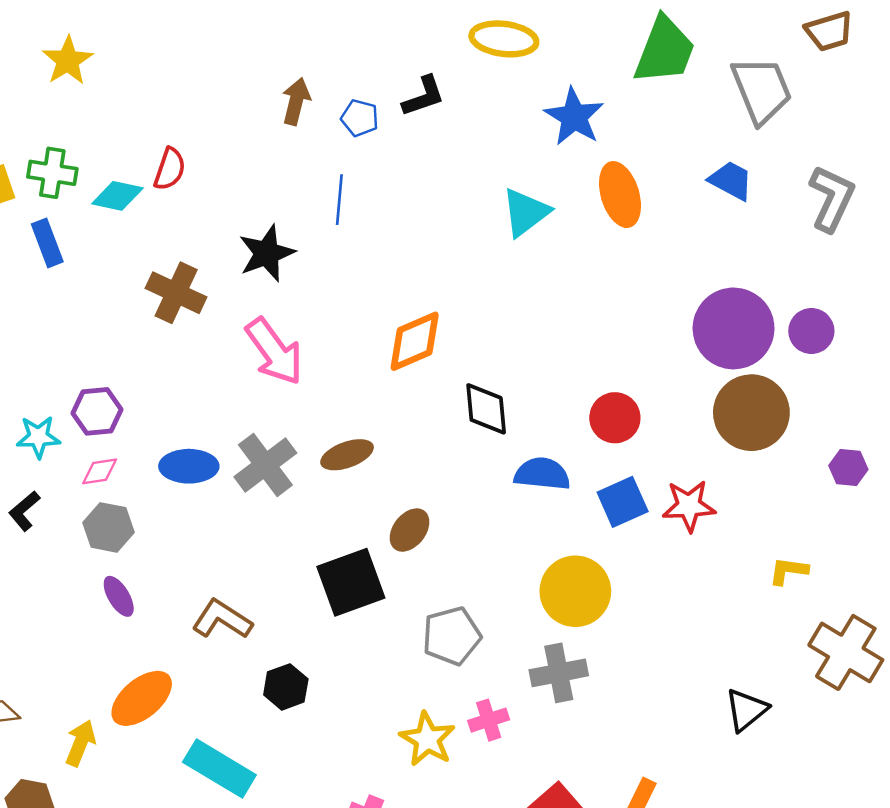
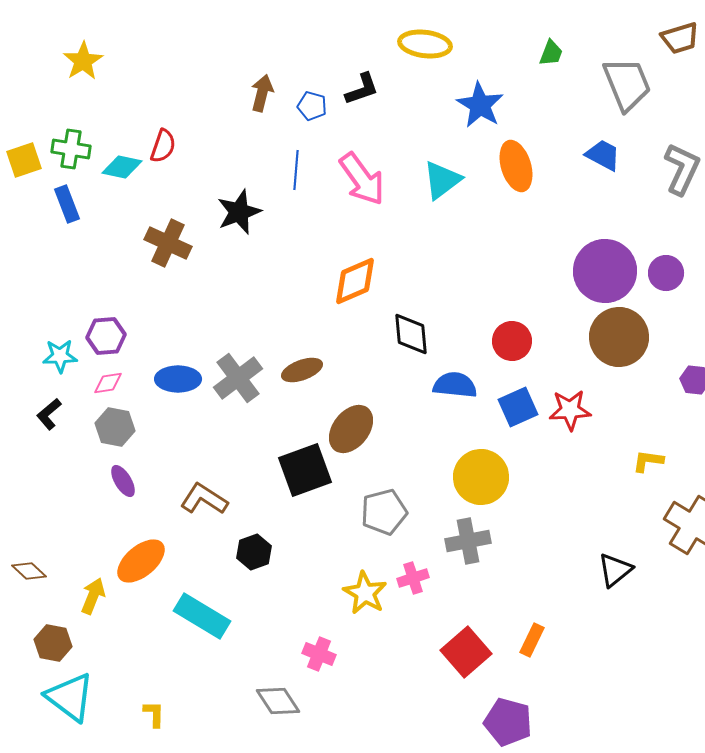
green trapezoid: (665, 50) -> (551, 53), size x0.5
pink arrow: (274, 351) -> (362, 179), moved
brown ellipse: (410, 530) -> (351, 429), size x1.4

